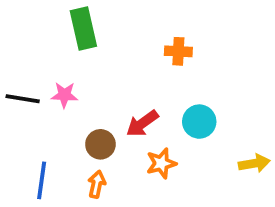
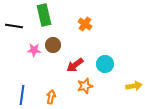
orange cross: (178, 51) -> (85, 24), moved, turned 32
black line: (23, 99) -> (14, 26), moved
brown circle: (100, 144) -> (53, 45), moved

